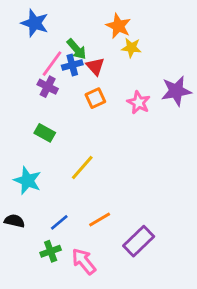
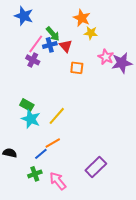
orange square: (95, 98) -> (77, 68), moved, turned 32
pink star: (139, 103) -> (106, 57), moved
green rectangle: (45, 133) -> (27, 105), moved
cyan star: (27, 180) -> (31, 119), moved
orange line: (100, 219) -> (53, 143), moved

